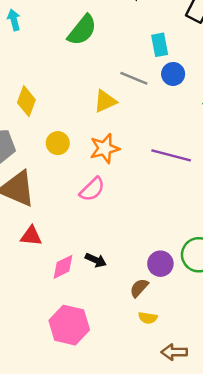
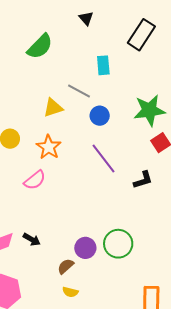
blue circle: (173, 74) -> (100, 116), moved
orange star: (105, 148) -> (49, 147), turned -30
purple line: (171, 155) -> (104, 158), turned 32

